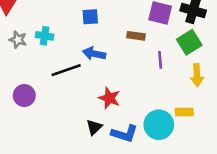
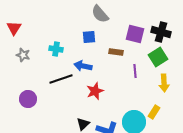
blue square: (90, 17) -> (89, 37), moved
cyan cross: (45, 36) -> (56, 49), moved
red star: (109, 98) -> (95, 91), moved, turned 30
yellow rectangle: (184, 112) -> (154, 112), turned -56

